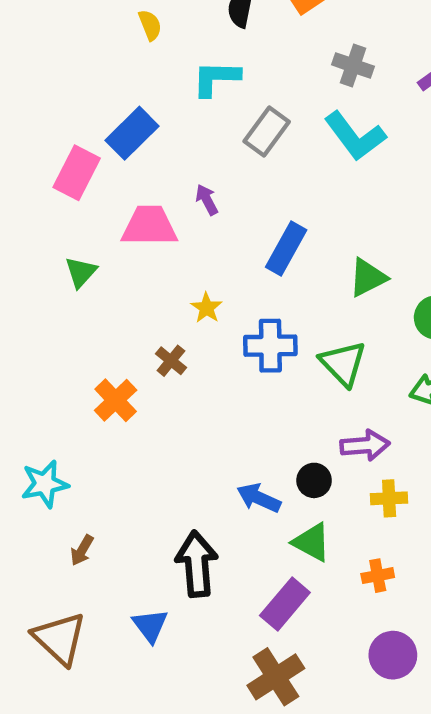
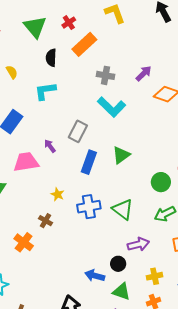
gray rectangle: (267, 131) -> (78, 131), moved
green triangle: (368, 278) -> (121, 155), moved
yellow cross: (389, 498) -> (155, 276), moved

